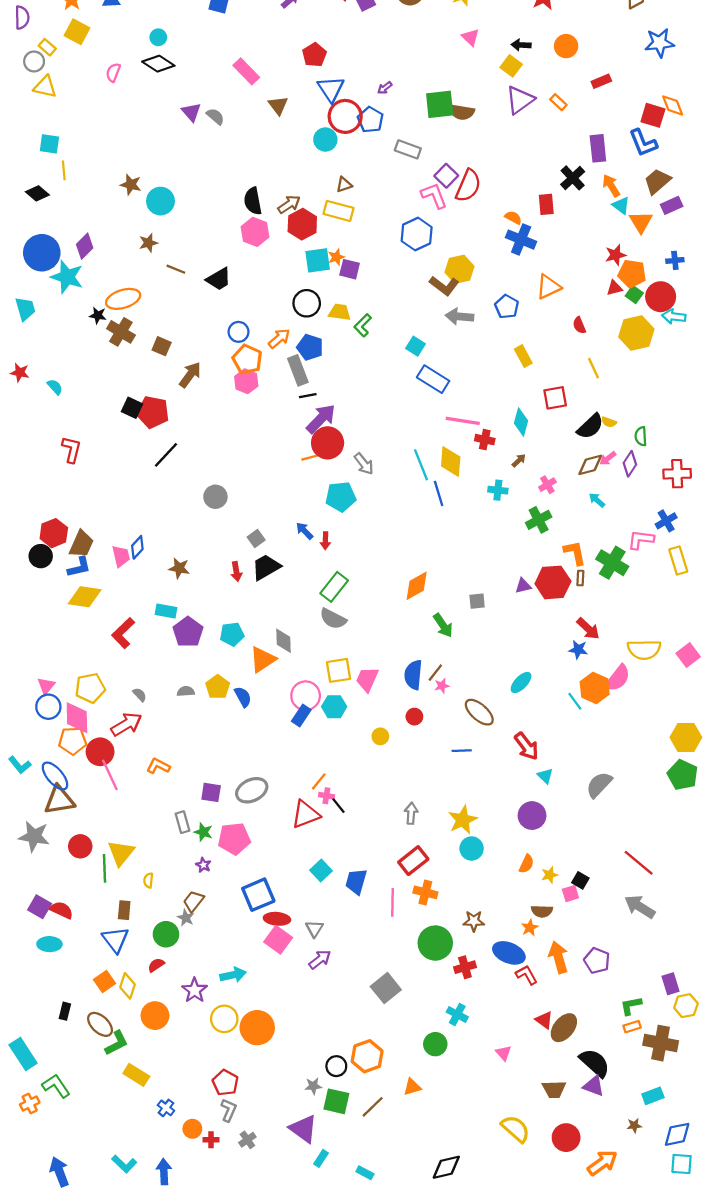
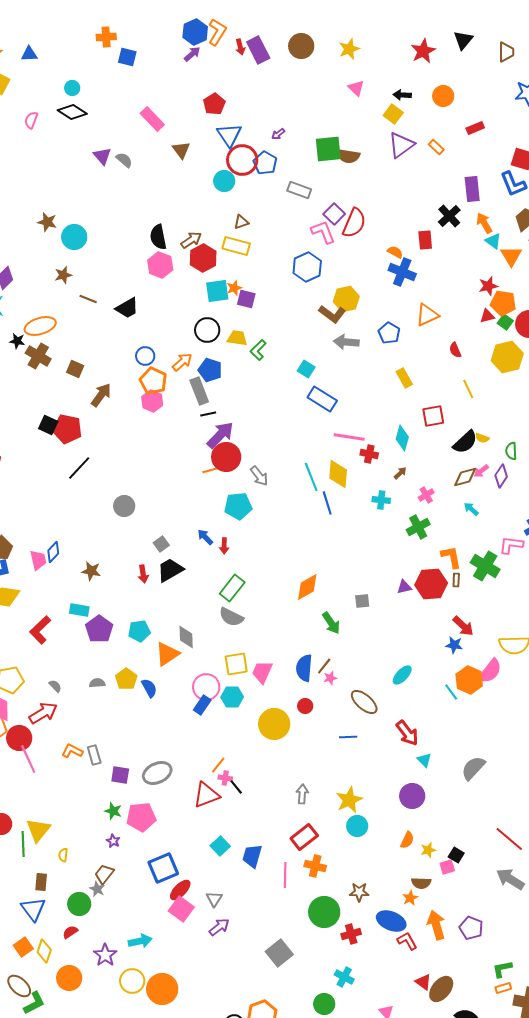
yellow circle: (380, 736) -> (274, 724), size x2.0
gray rectangle: (182, 822) -> (94, 755), moved
red ellipse: (277, 919) -> (180, 890), turned -50

